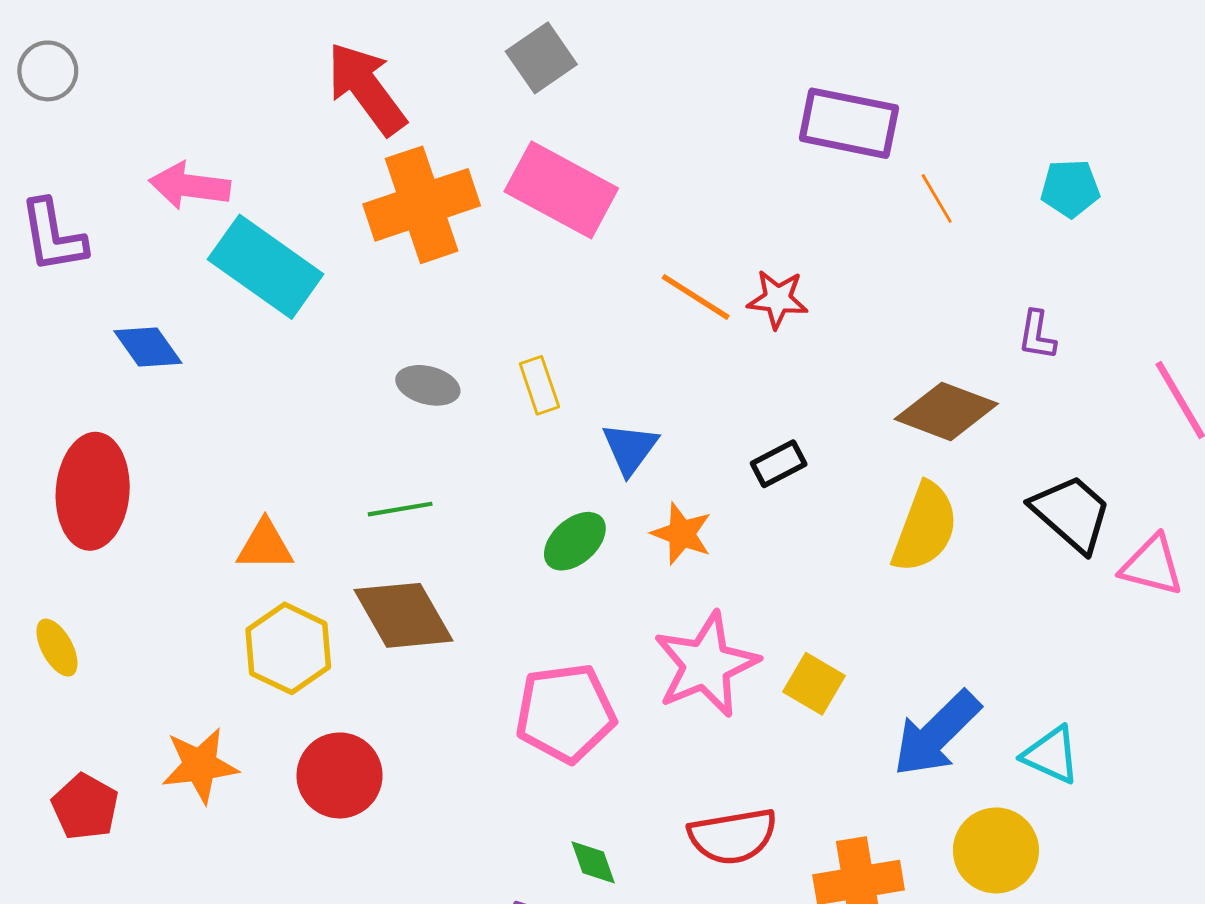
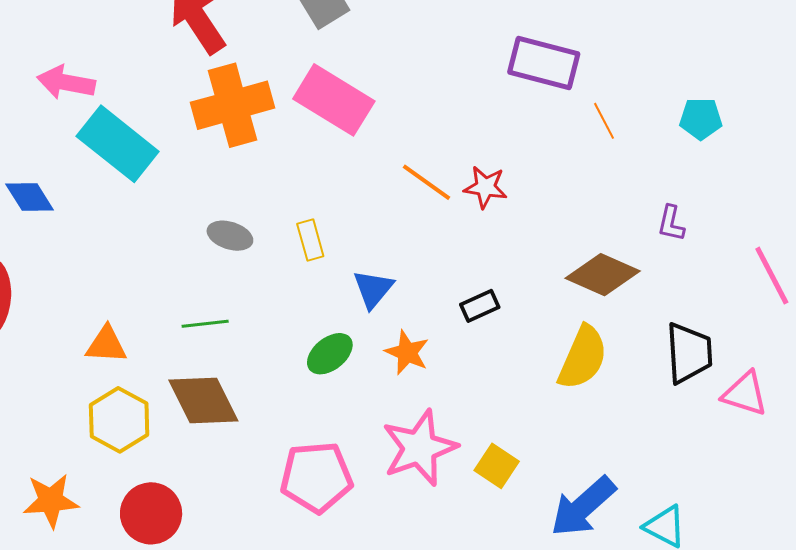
black trapezoid: (1071, 513) -> (689, 353), turned 42

